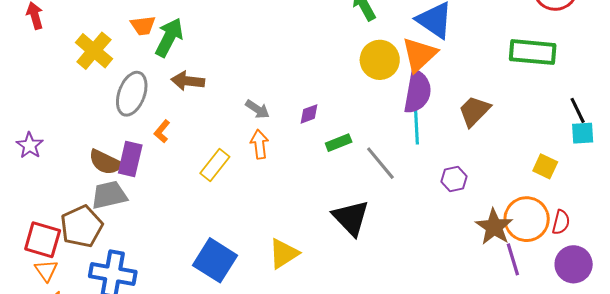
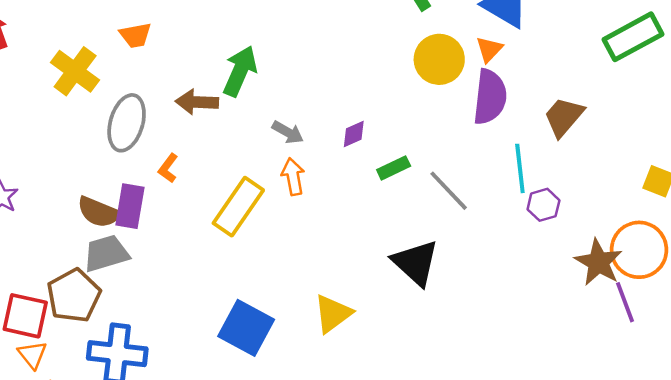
green arrow: (169, 37) -> (240, 71), moved
green rectangle: (533, 52) -> (633, 37), turned -30
orange triangle: (419, 54) -> (489, 49), size x0.6
cyan line: (416, 125) -> (520, 168), moved
yellow rectangle: (215, 165) -> (238, 207), size x1.4

